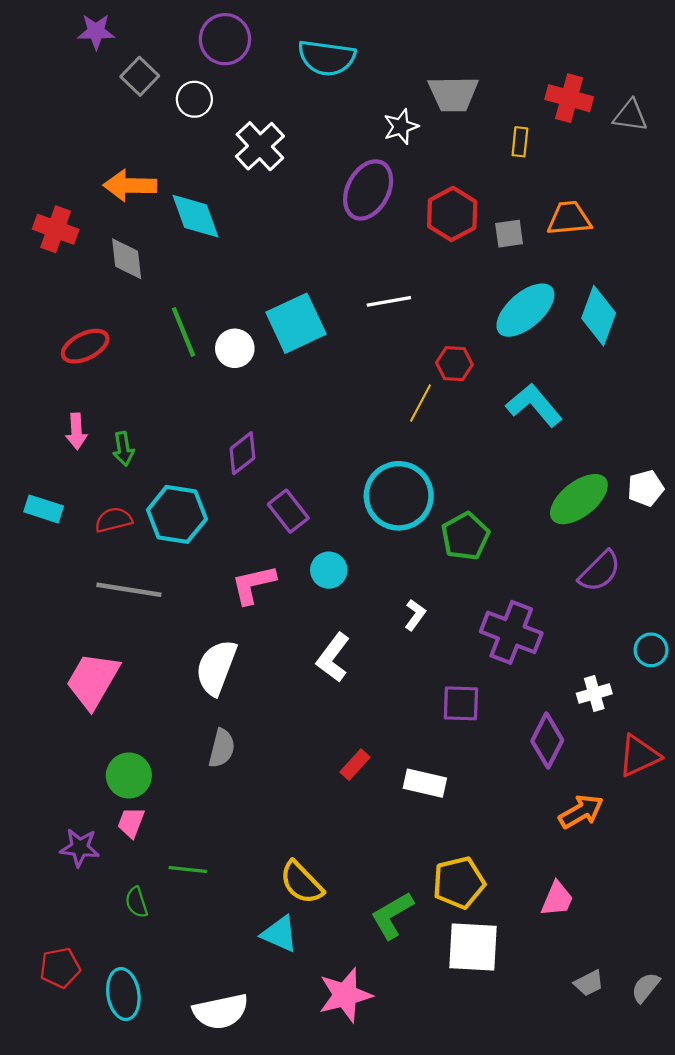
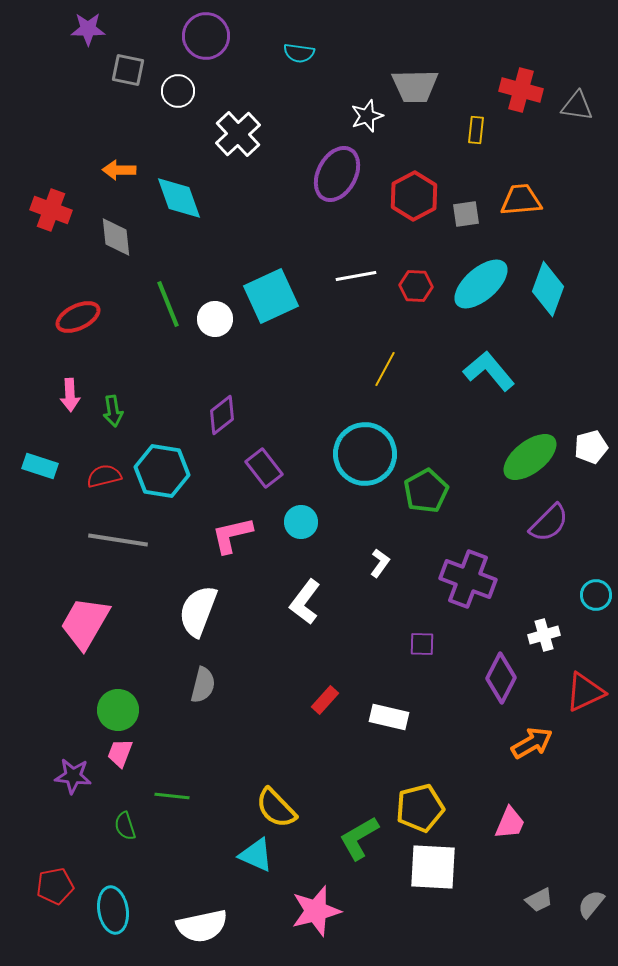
cyan semicircle: (327, 58) -> (299, 53), size x0.6
gray square: (140, 76) -> (128, 70), turned -32
orange arrow: (130, 186) -> (119, 170), size x0.7
red hexagon: (454, 364) -> (416, 286), moved
purple square: (461, 703) -> (422, 644), size x0.7

